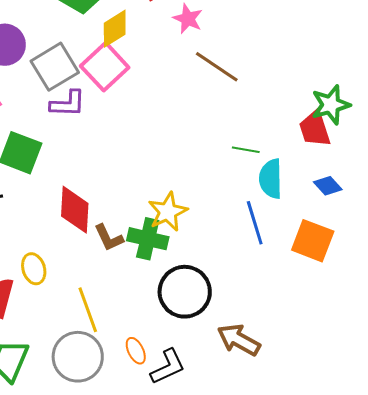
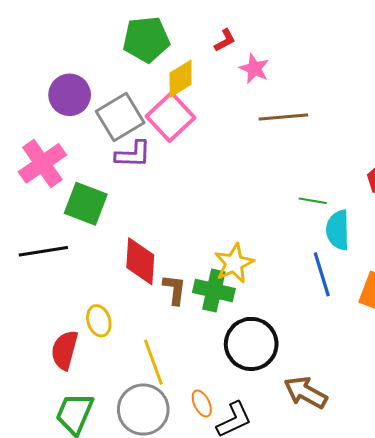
brown line: (217, 67) -> (283, 117), turned -39
brown L-shape: (109, 238) -> (175, 289), turned -148

